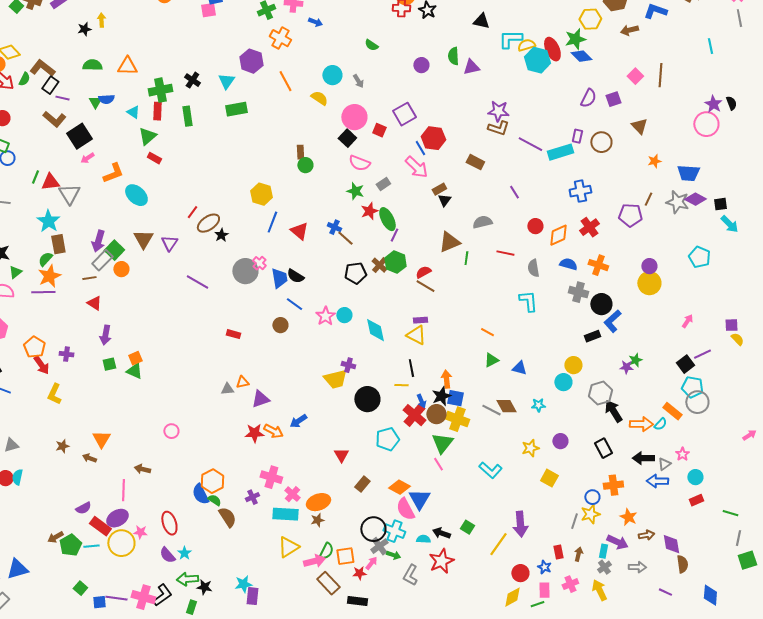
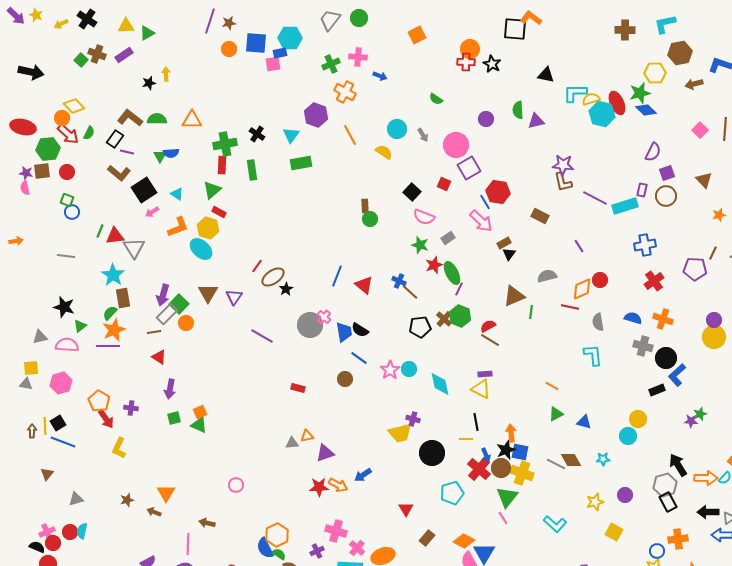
brown L-shape: (42, 68) -> (130, 118), moved
purple square: (613, 99) -> (667, 173), moved
cyan triangle: (133, 112) -> (177, 194), moved
pink circle: (354, 117) -> (456, 145), moved
brown L-shape: (498, 128) -> (563, 182), turned 60
yellow hexagon: (261, 194) -> (208, 228), moved
orange diamond: (558, 235) -> (582, 289), moved
gray hexagon: (600, 393) -> (665, 485), moved

